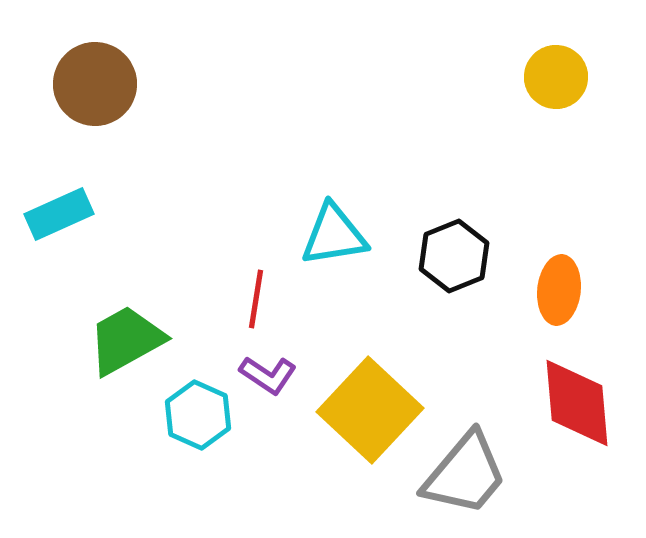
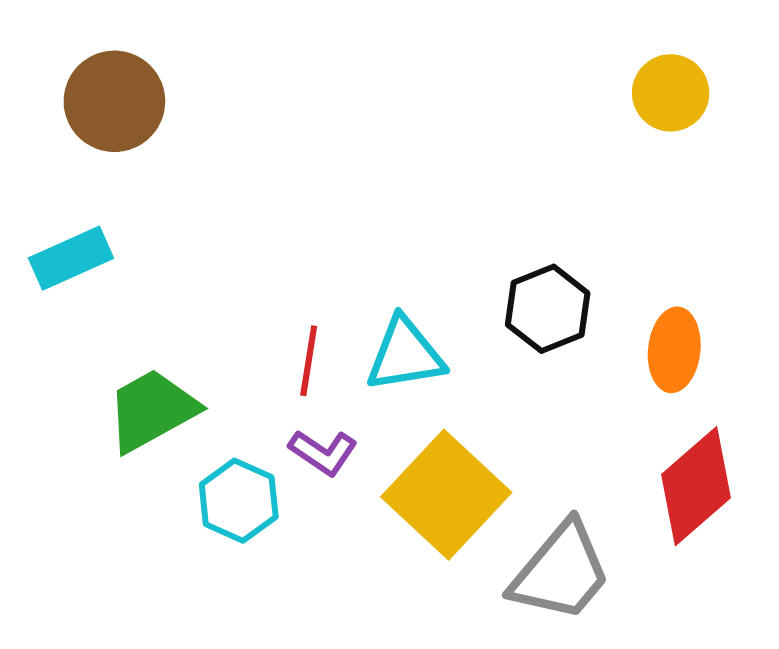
cyan triangle: (334, 235) -> (405, 355), moved
red diamond: (577, 403) -> (696, 486), turned 54

